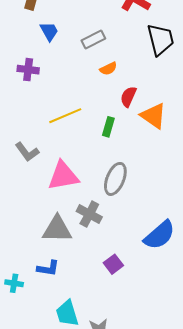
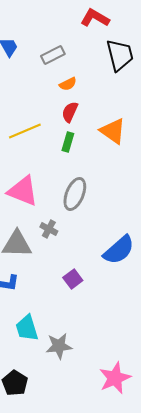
red semicircle: (128, 97) -> (70, 112), moved
pink triangle: (63, 176) -> (23, 191), turned 32
gray cross: (89, 214) -> (49, 229), size x0.7

